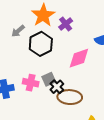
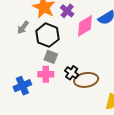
pink diamond: (79, 58) -> (85, 26), moved
gray square: (49, 79) -> (51, 57), moved, turned -32

